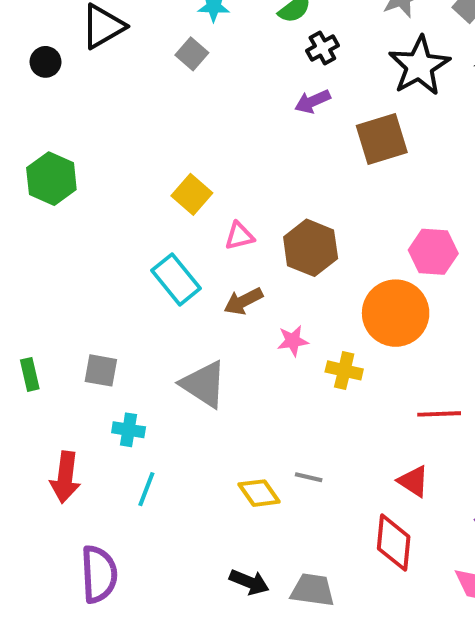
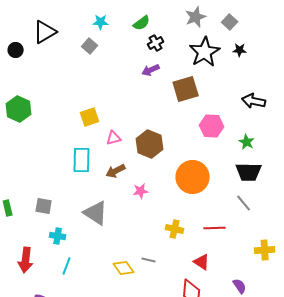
yellow square: (192, 194) -> (90, 117), turned 30
pink hexagon: (433, 252) -> (212, 126), moved
cyan rectangle: (176, 279) -> (82, 160), turned 40
yellow cross: (344, 370) -> (175, 229), moved

